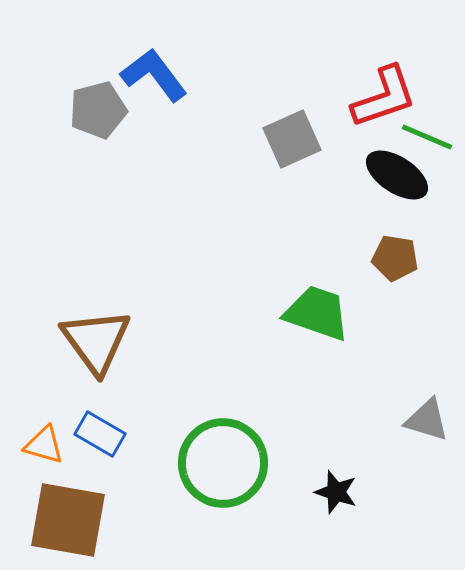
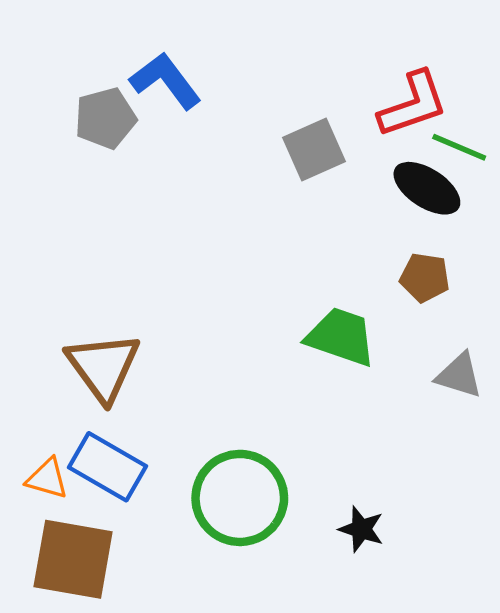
gray triangle: (427, 420) -> (459, 375), moved
blue rectangle: (100, 434) -> (107, 467), size x1.4

